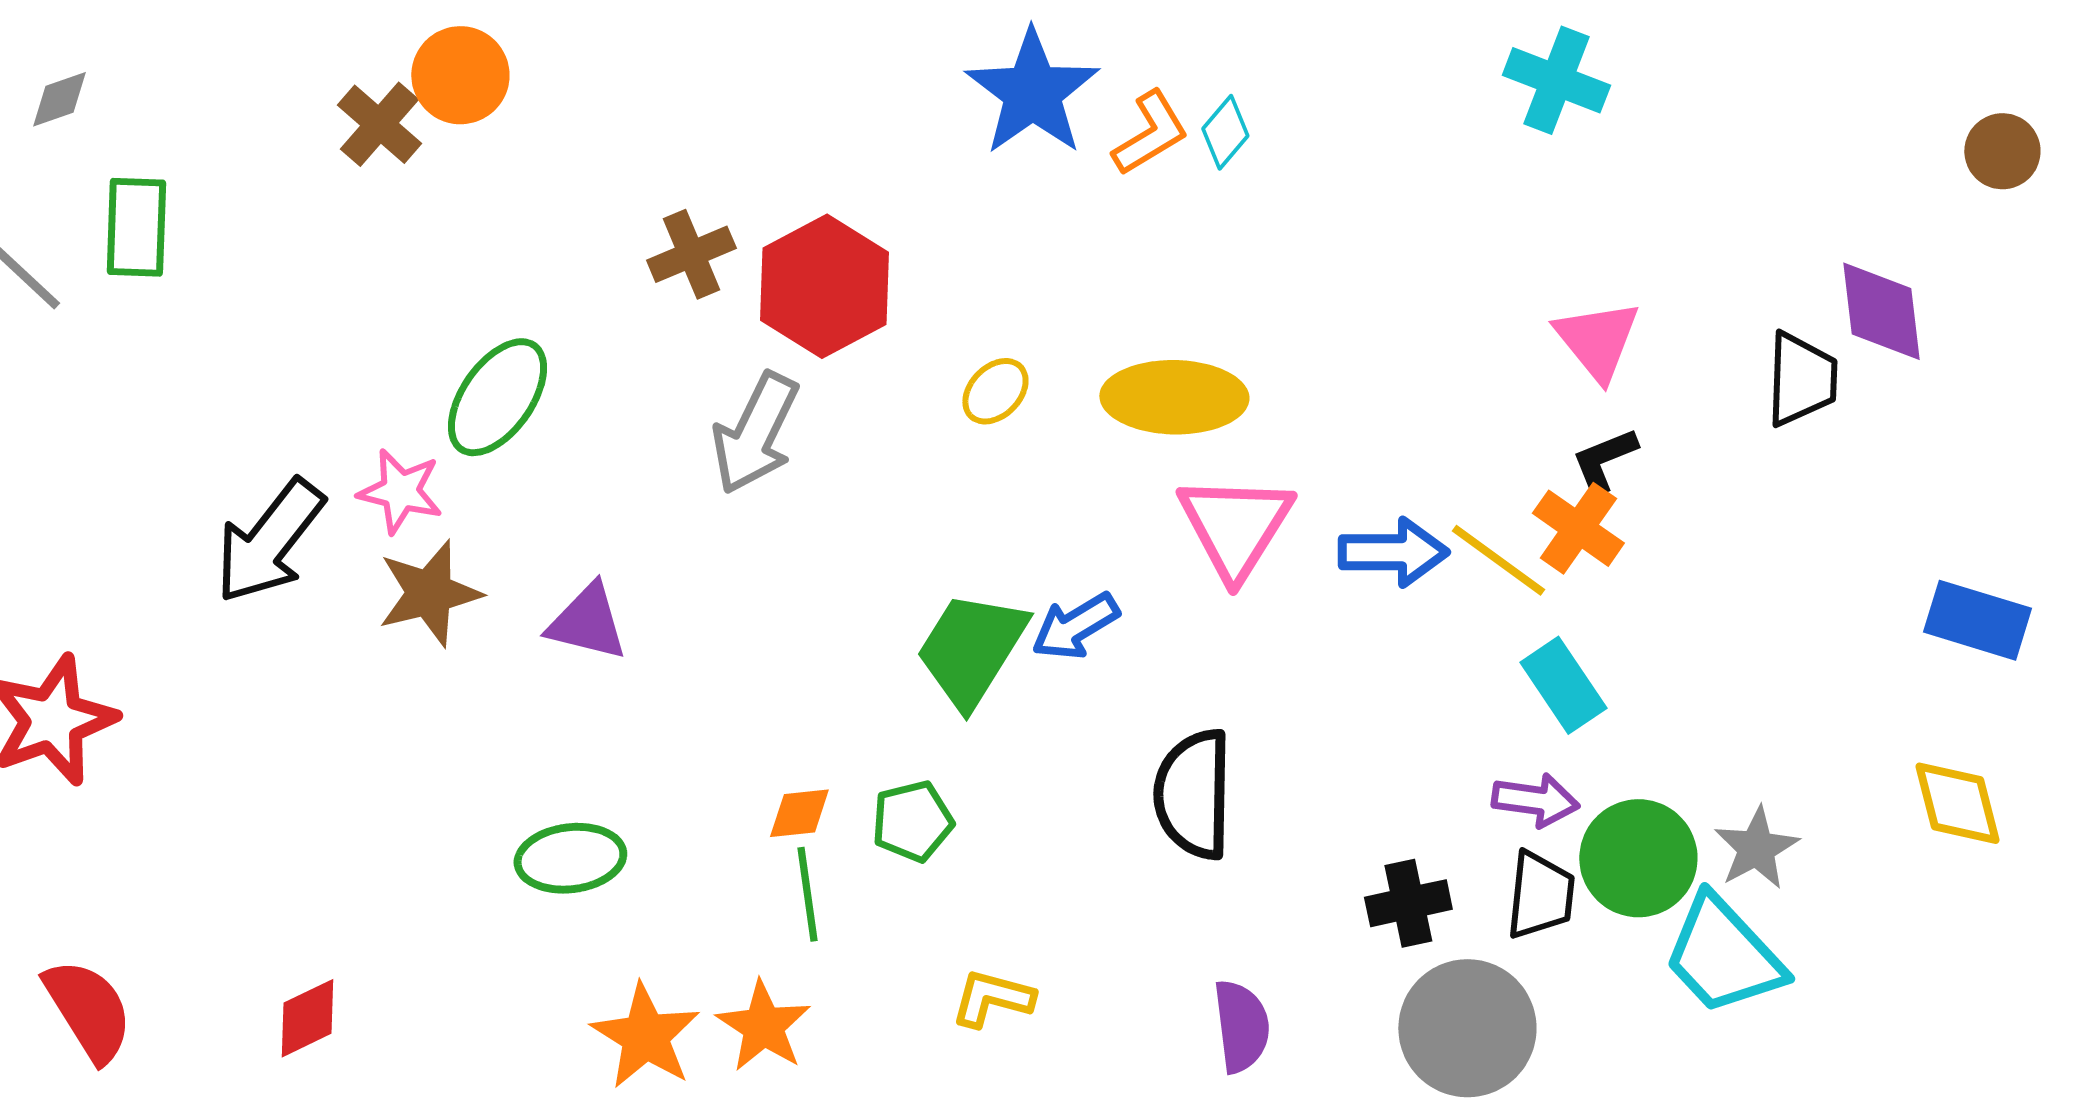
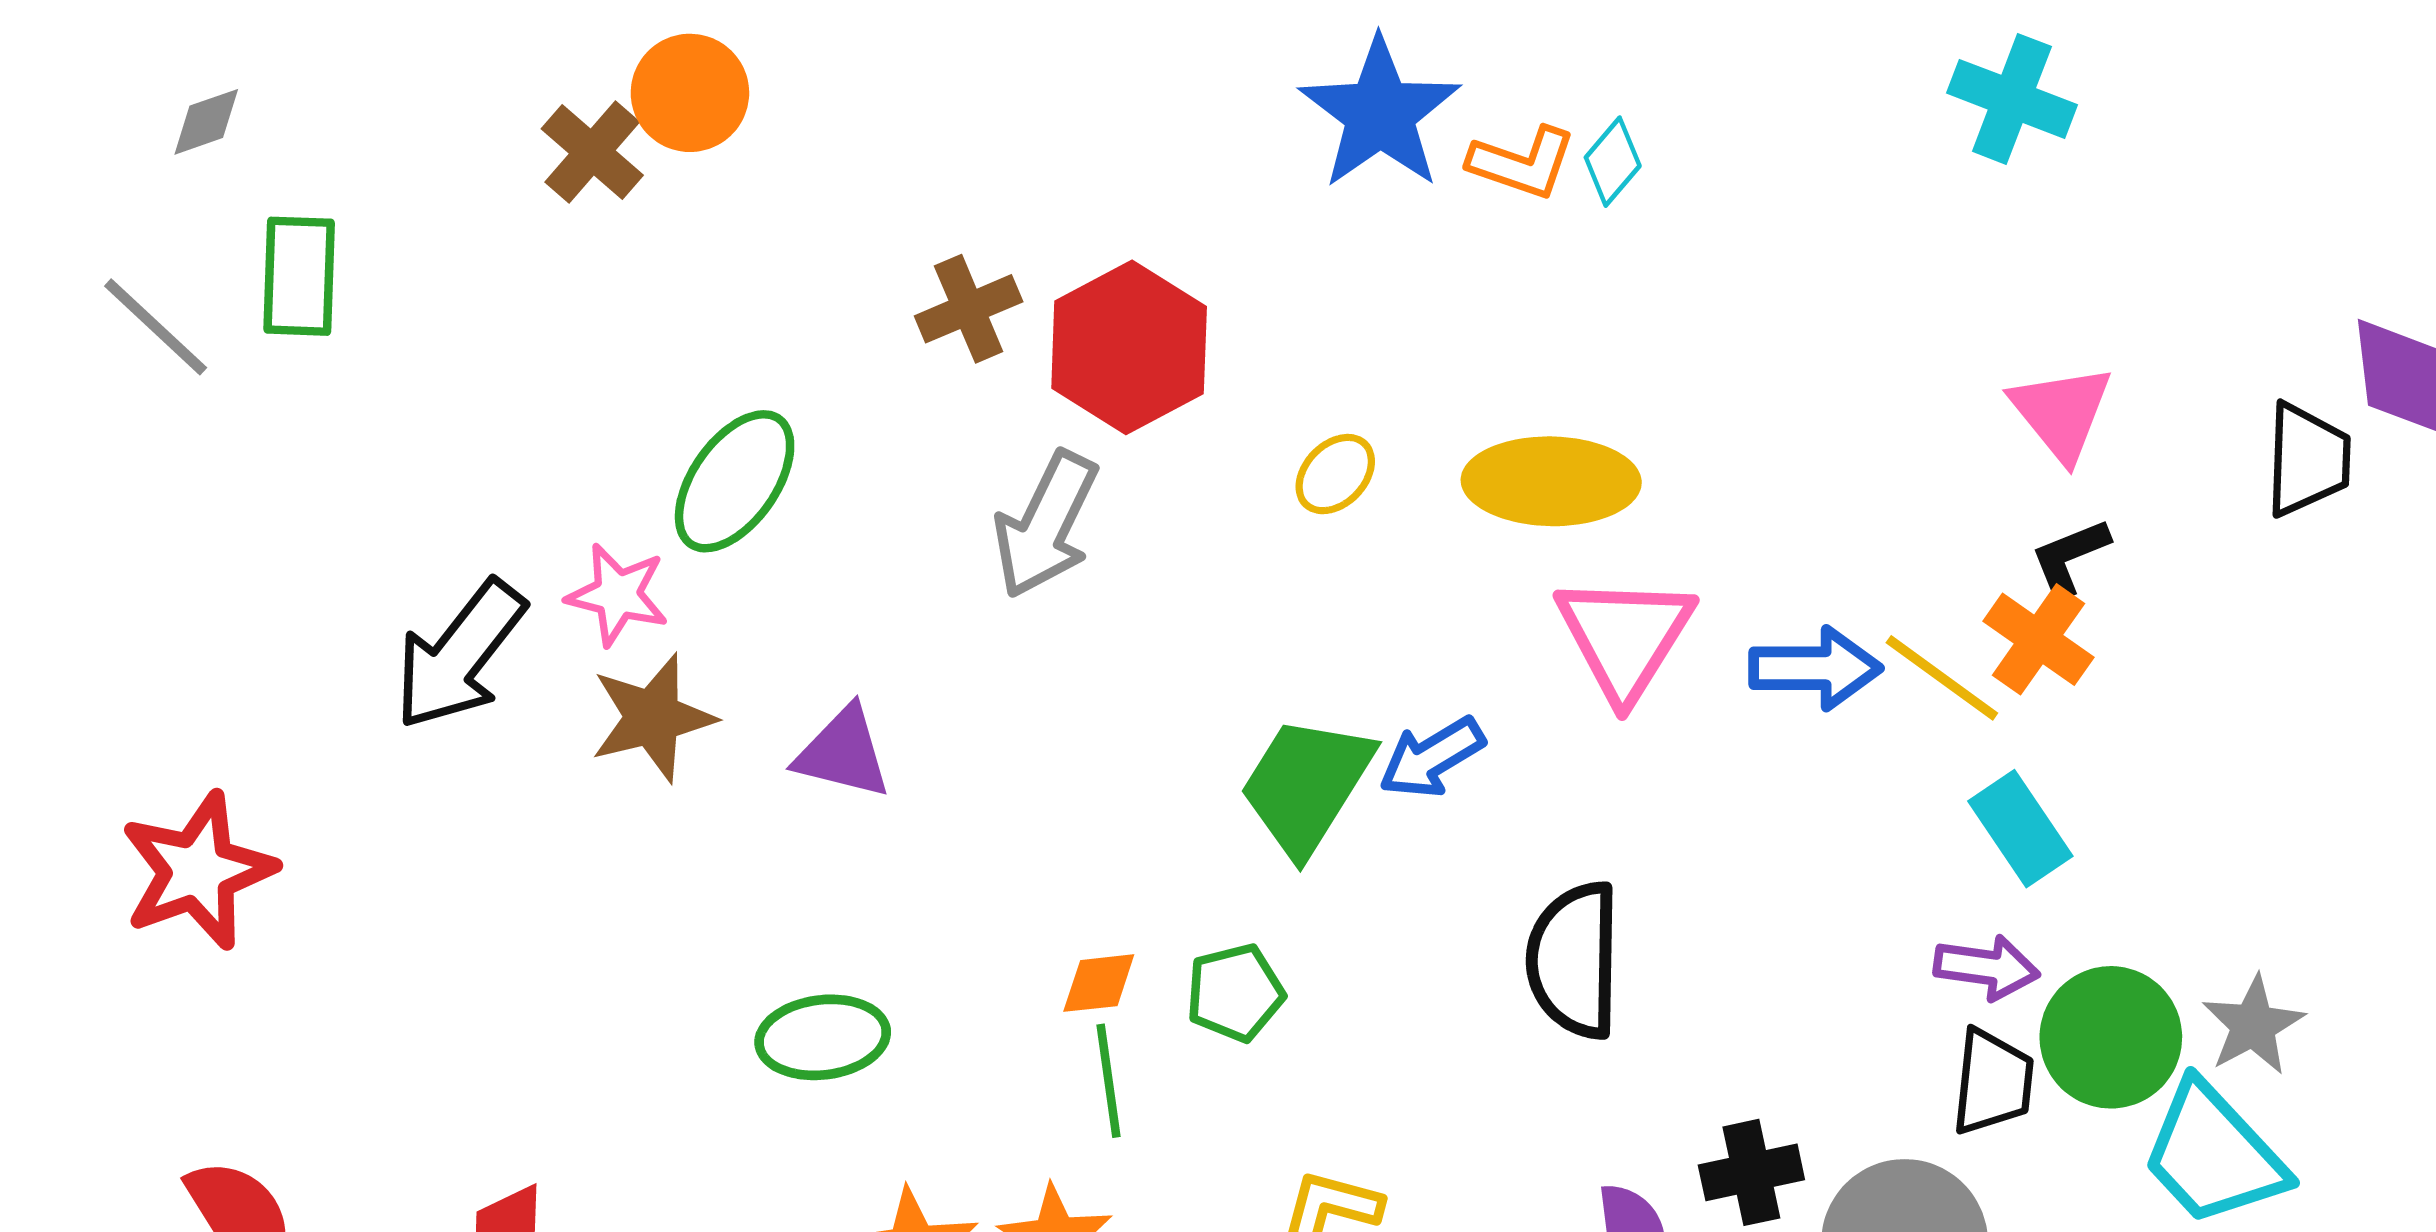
orange L-shape: (1150, 133) -> (1522, 163), turned 50
black cross: (1408, 903) -> (1751, 1172), moved

